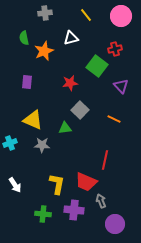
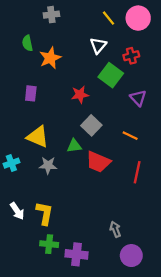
yellow line: (86, 15) -> (108, 18), moved
white triangle: (71, 38) -> (98, 45), moved, turned -35
red line: (105, 160) -> (137, 172), moved
red trapezoid: (86, 182) -> (98, 162), moved
yellow L-shape: (57, 184) -> (45, 213), moved
purple cross: (74, 210) -> (77, 254), moved

